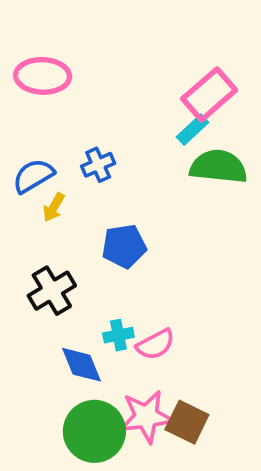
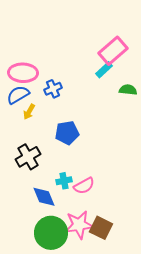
pink ellipse: (43, 76) -> (23, 73), moved
green semicircle: (218, 167) -> (128, 90), moved, size x0.6

